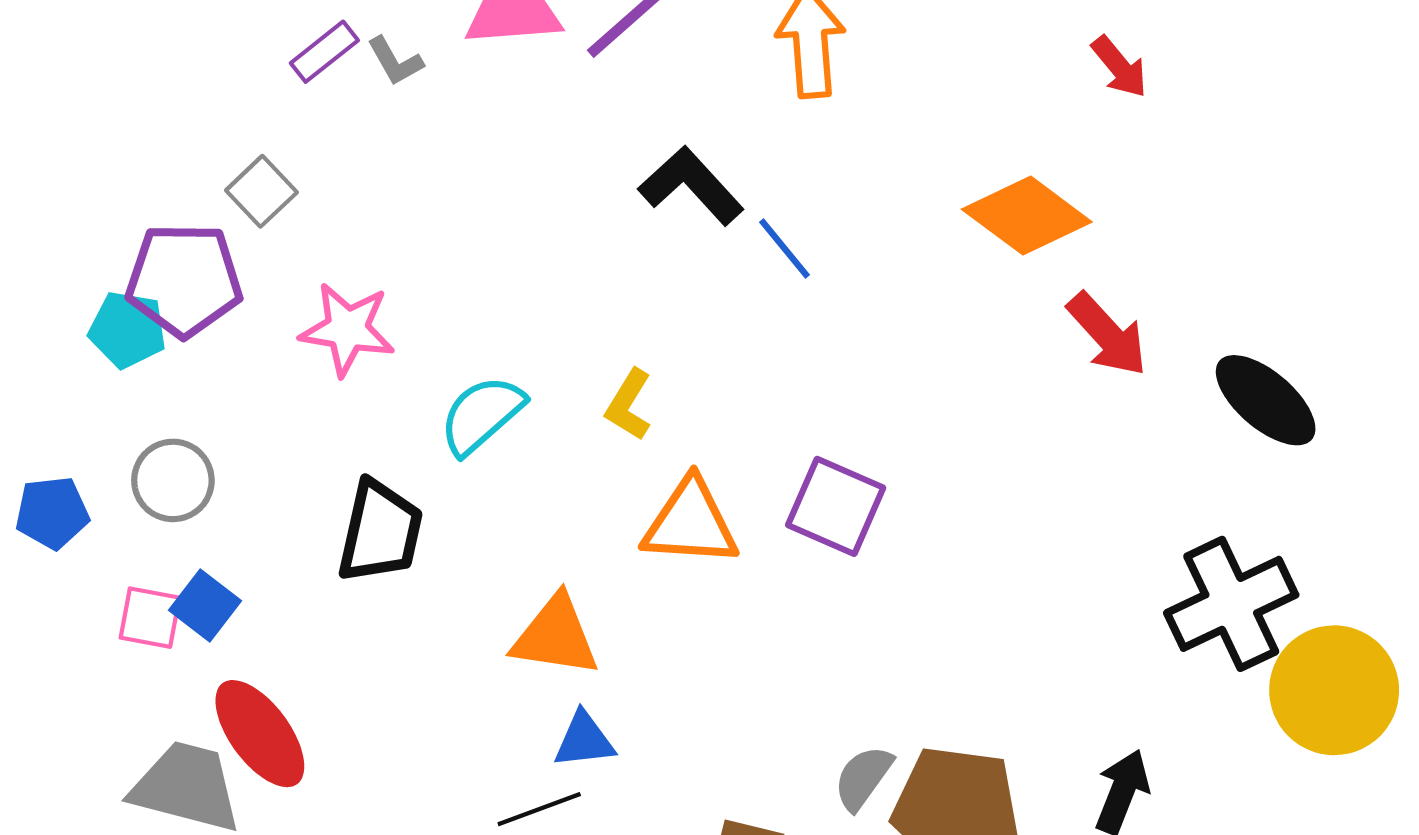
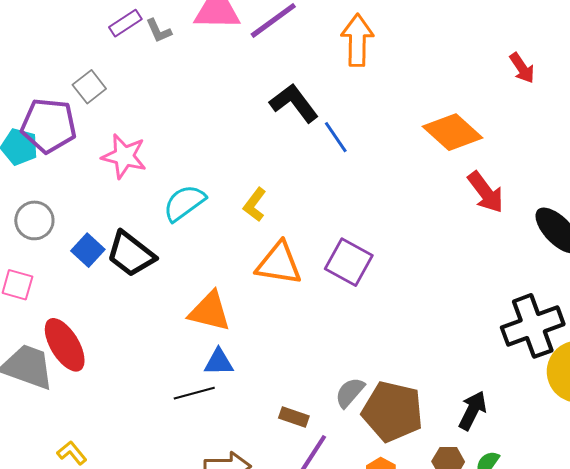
red arrow: (1119, 67) -> (522, 68), moved
black trapezoid: (380, 532) -> (131, 254), turned 110
blue square: (205, 605) -> (88, 250), moved

